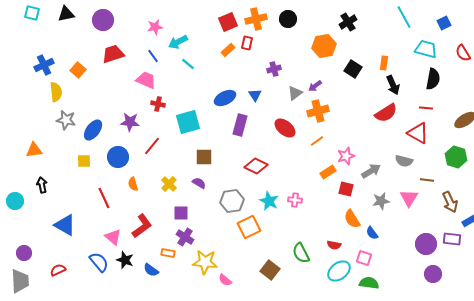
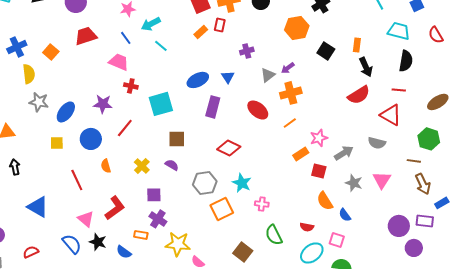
brown line: (427, 180) -> (414, 161), moved
pink cross: (295, 200) -> (262, 204), moved
gray star: (381, 201) -> (354, 183), turned 30
purple circle: (433, 274) -> (414, 248), moved

